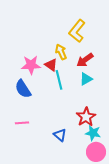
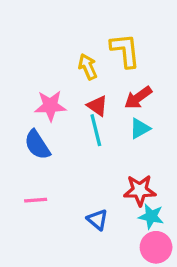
yellow L-shape: (77, 31) -> (125, 50), turned 135
yellow arrow: (61, 52) -> (88, 67), moved
red triangle: (51, 65) -> (97, 106), moved
red star: (86, 117) -> (140, 190), turned 30

